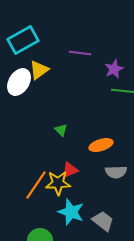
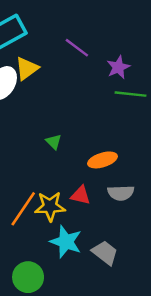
purple line: (80, 53) -> (77, 48), turned 30
red triangle: (70, 170) -> (81, 195), moved, turned 36

